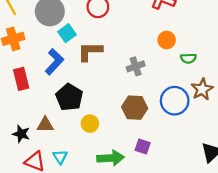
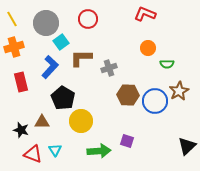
gray cross: (136, 66) -> (109, 68), moved
brown hexagon: (135, 108) -> (128, 95), moved
yellow circle: (90, 124) -> (81, 121), size x1.5

